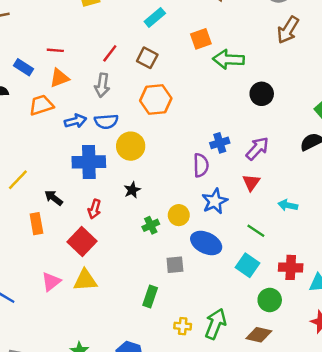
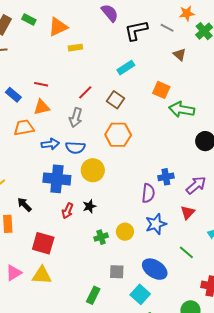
orange square: (201, 39) -> (161, 90), turned 36
red arrow: (94, 209) -> (68, 211), moved
red square: (82, 241) -> (43, 243), turned -35
blue ellipse: (206, 243) -> (155, 269), moved
cyan square: (247, 265) -> (140, 294), moved

